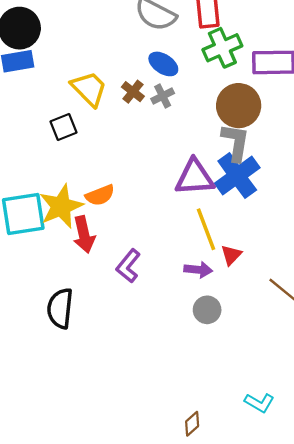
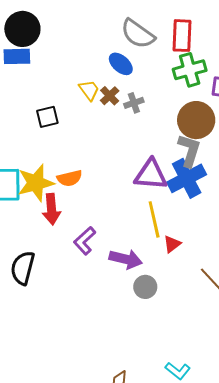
blue ellipse: (163, 64) -> (121, 64), moved
yellow trapezoid: (89, 89) -> (89, 90), moved, size x0.7
purple arrow: (198, 270) -> (126, 259), moved, size x1.4

